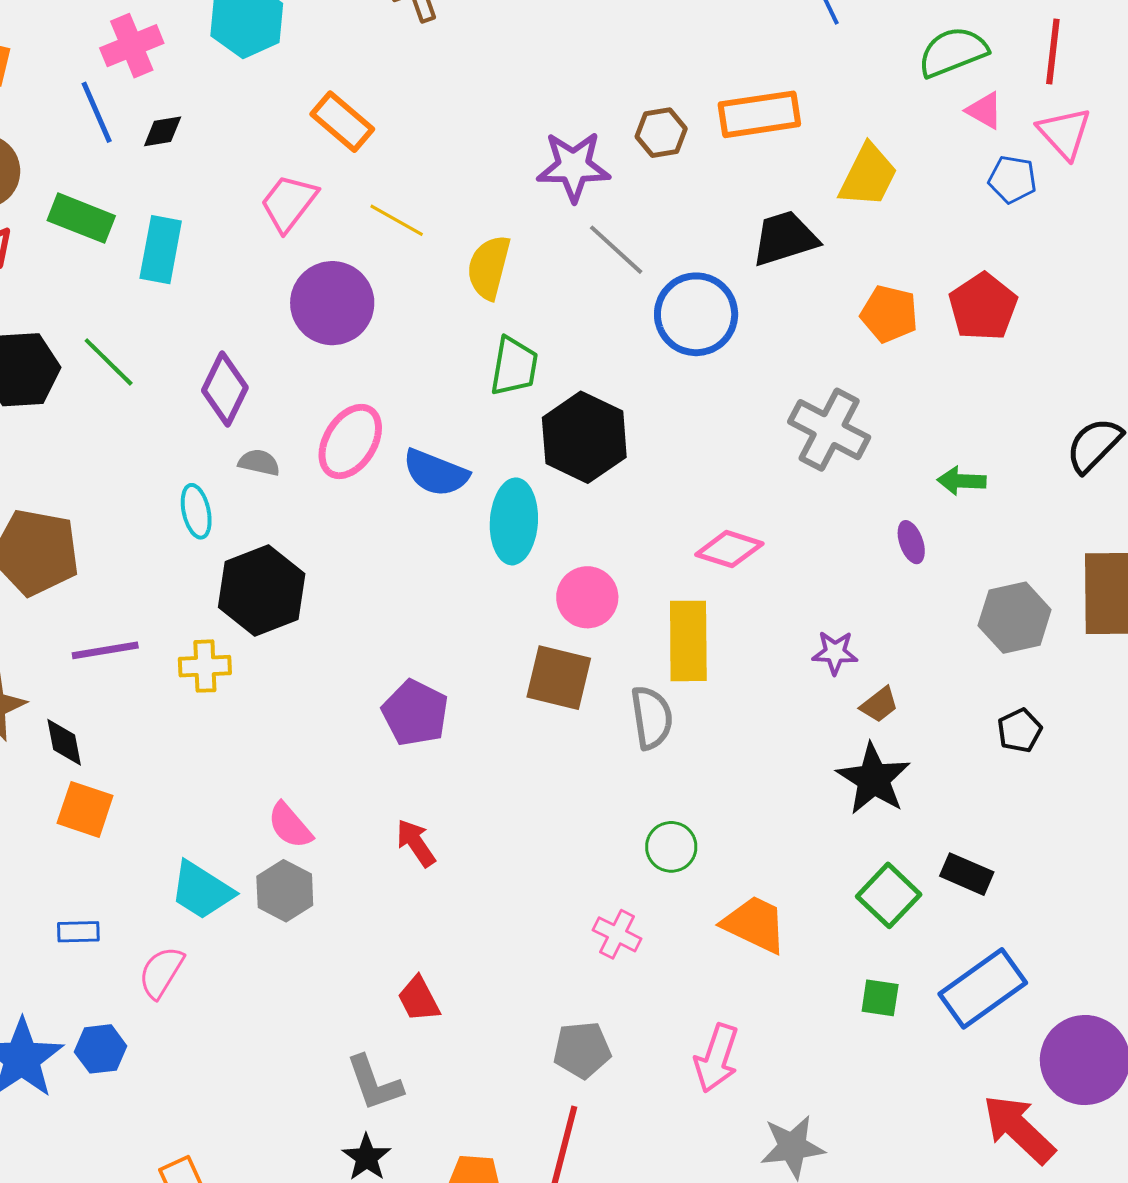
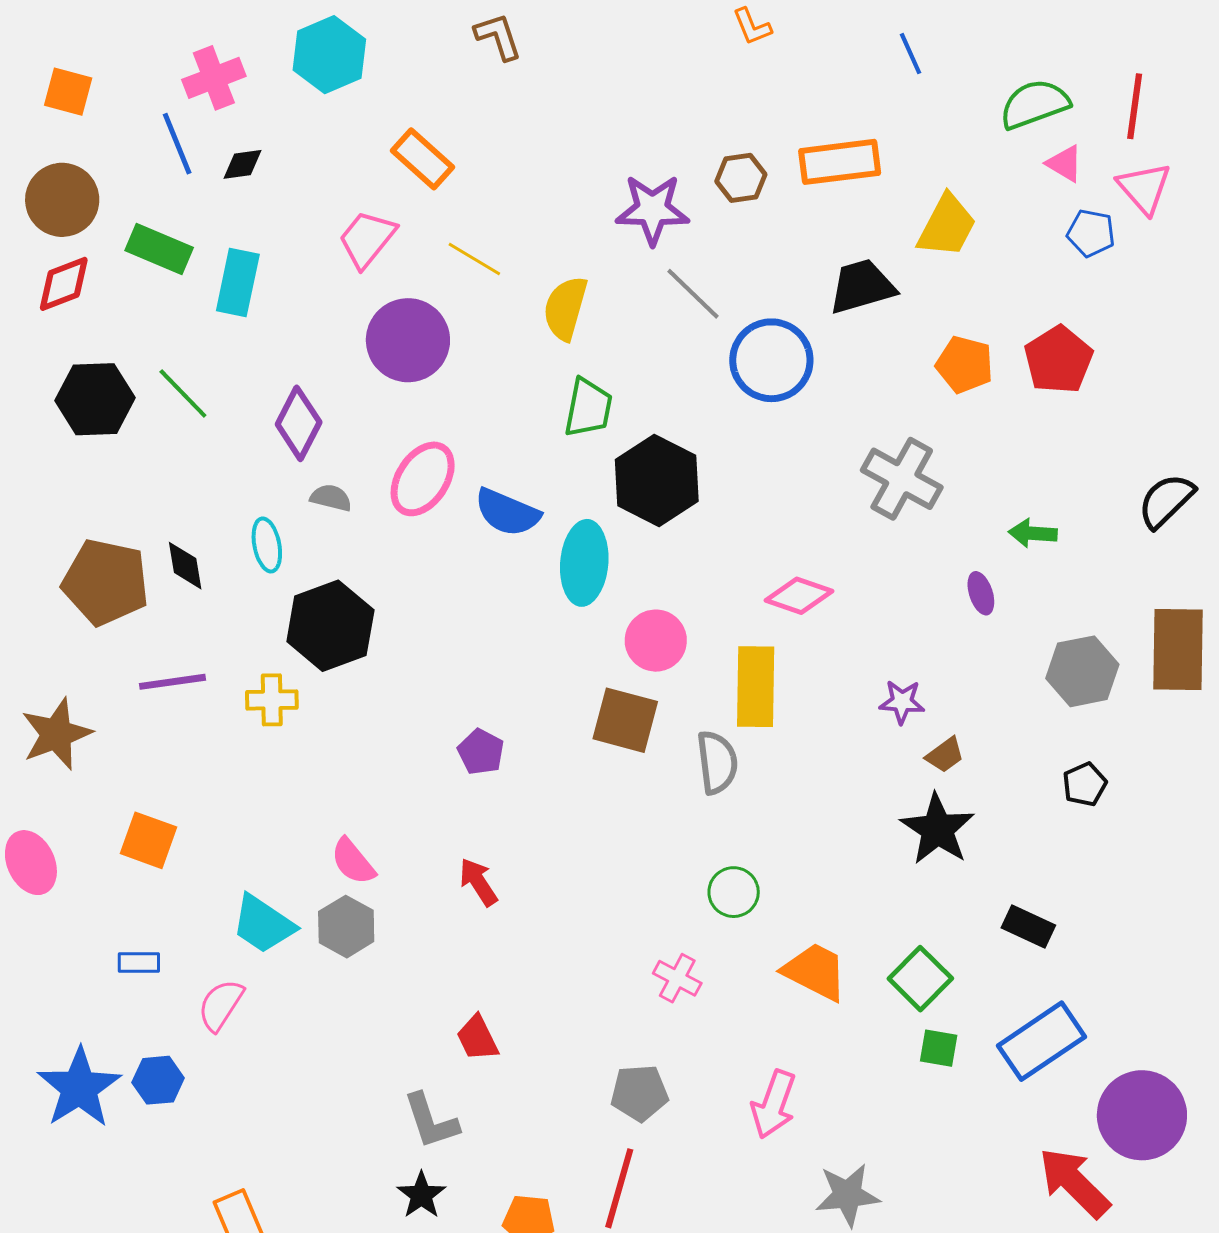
purple pentagon: (415, 713) -> (481, 752), size x0.7
black diamond: (64, 742) -> (185, 566), moved
green square: (889, 895) -> (920, 979), moved

